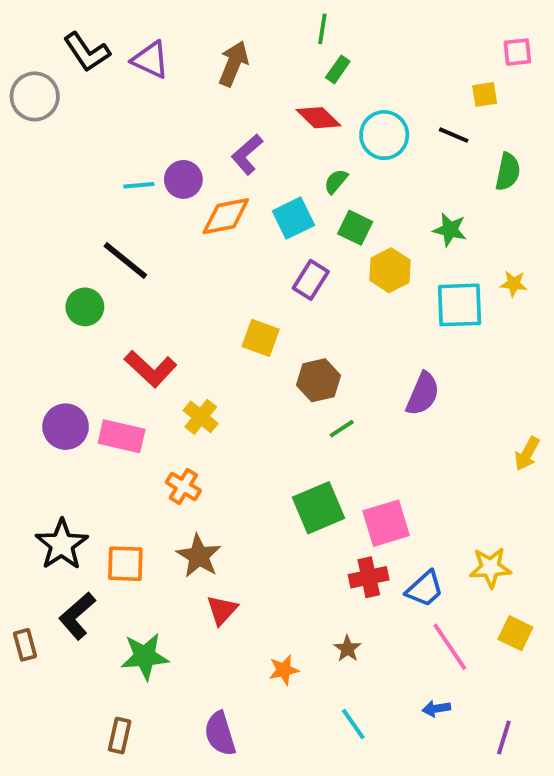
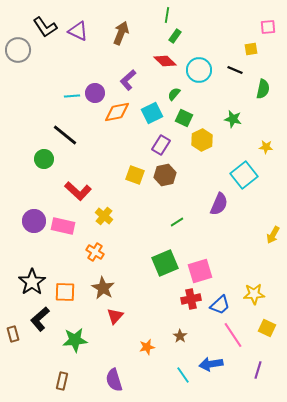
cyan square: (459, 305) -> (244, 175), moved, turned -36
brown hexagon: (319, 380) -> (165, 175), moved
blue arrow: (436, 709) -> (211, 364), moved, size x1.6
purple line: (504, 738) -> (258, 370), moved

